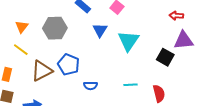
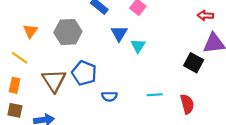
cyan triangle: (128, 41) -> (138, 46), moved, size x0.6
yellow line: (21, 50) -> (20, 58), moved
brown triangle: (42, 71) -> (54, 81), turned -35

